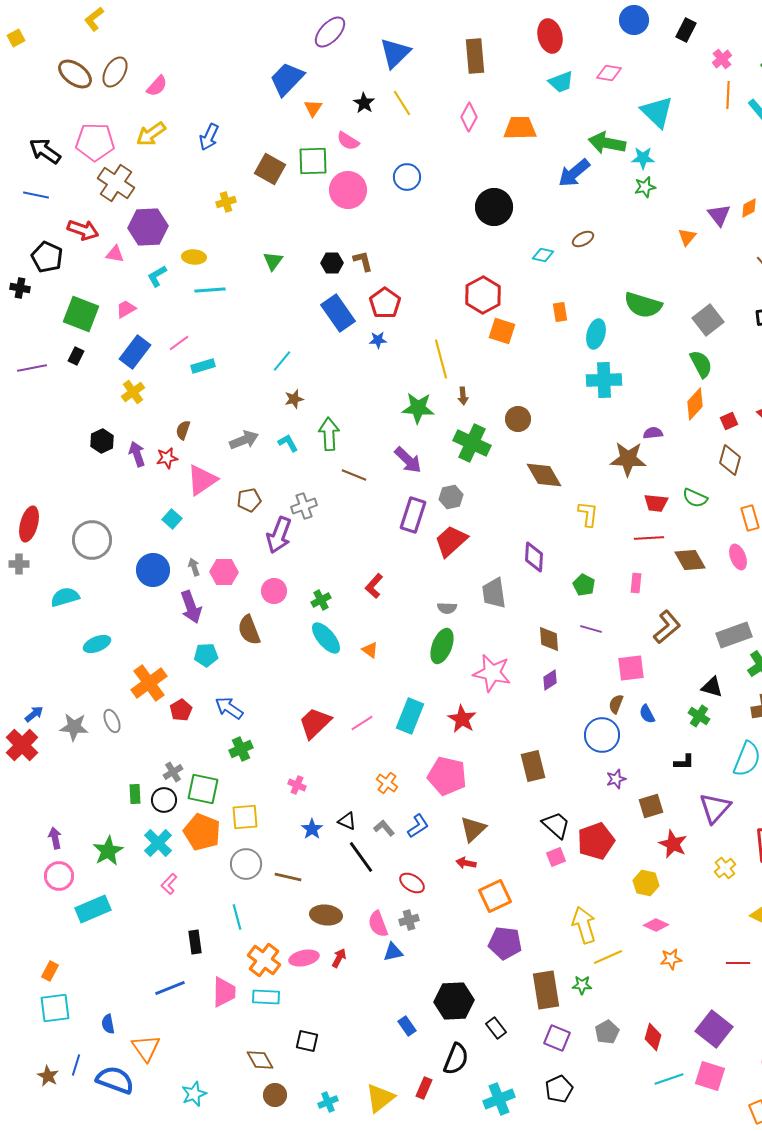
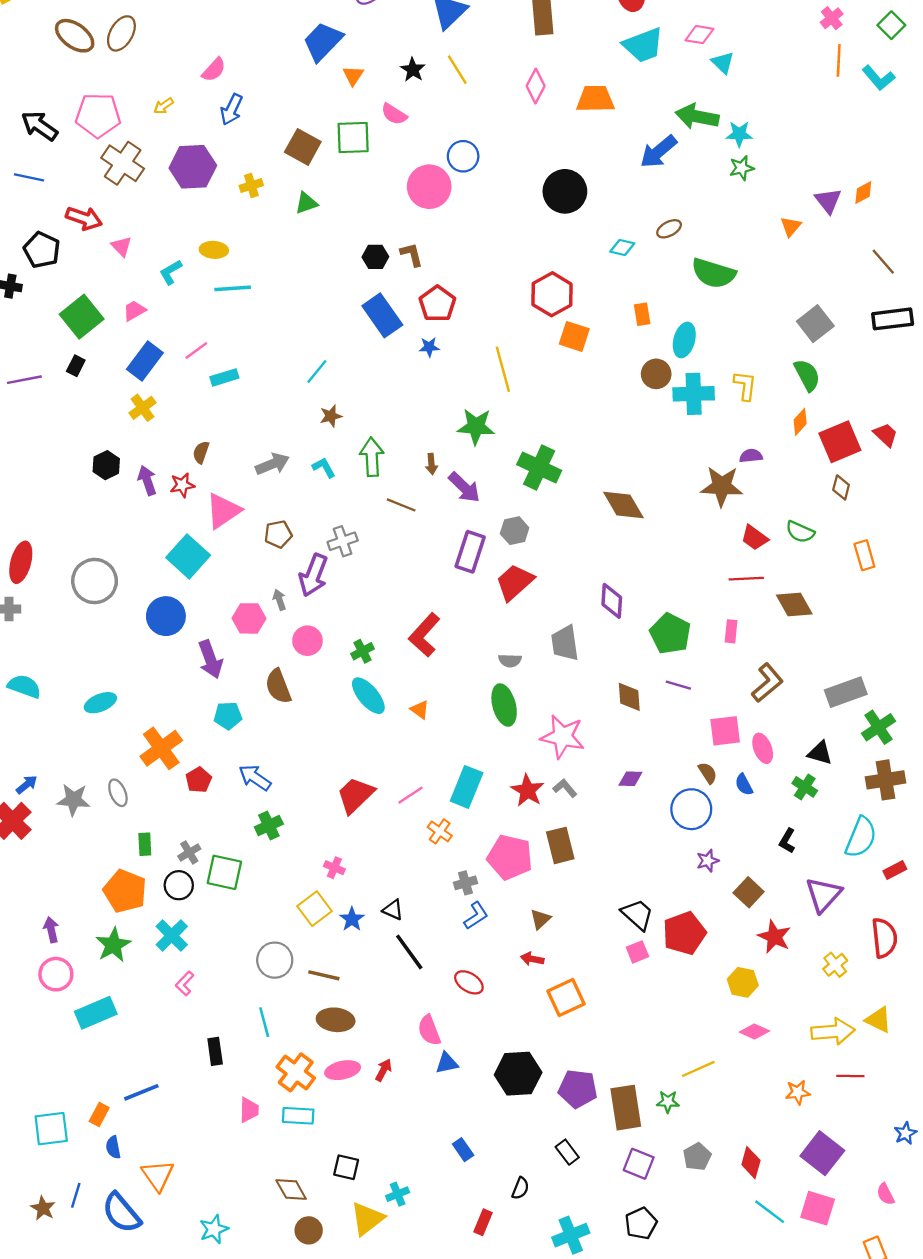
cyan trapezoid: (561, 82) -> (643, 45), size x1.4
pink semicircle: (157, 86) -> (214, 70), moved
cyan triangle: (657, 112) -> (723, 63), moved, size x0.6
yellow arrow: (151, 134) -> (164, 106), size x0.6
pink circle: (348, 190) -> (429, 187), moved
purple hexagon: (148, 227) -> (193, 167), moved
pink triangle: (115, 254) -> (121, 246), turned 36
green triangle: (273, 261) -> (306, 203), moved, turned 35
green semicircle: (643, 305) -> (714, 273), moved
green square: (81, 314) -> (82, 317), turned 30
brown arrow: (463, 396) -> (432, 464), moved
orange diamond: (695, 404) -> (800, 422), size x0.7
brown circle: (518, 419) -> (656, 374), moved
red square: (729, 421) -> (840, 442), size x2.0
brown diamond: (730, 460) -> (841, 487), size x0.7
red trapezoid: (656, 503) -> (754, 538), turned 30
yellow L-shape: (588, 514) -> (745, 386), moved
cyan square: (172, 519) -> (188, 556), size x1.8
pink ellipse: (738, 557) -> (763, 748), moved
gray arrow: (194, 567) -> (279, 600), moved
green pentagon: (584, 585) -> (670, 634), size x1.6
red L-shape: (374, 586) -> (424, 635), size x1.5
cyan semicircle: (65, 597) -> (24, 686), moved, turned 36
green ellipse: (442, 646) -> (504, 705), turned -36
purple diamond: (550, 680) -> (630, 779), moved, turned 35
brown semicircle: (616, 704) -> (708, 773), turned 126
black L-shape: (684, 762) -> (787, 841), turned 120
brown rectangle: (533, 766) -> (560, 845), moved
orange cross: (387, 783) -> (440, 831), moved
green rectangle: (135, 794) -> (145, 844), moved
brown square: (651, 806) -> (749, 892), turned -30
yellow square: (245, 817) -> (315, 909), moved, turned -32
gray L-shape: (384, 828) -> (565, 788), moved
brown triangle: (473, 829) -> (540, 919), size x0.7
orange pentagon: (202, 832) -> (125, 891), moved
brown ellipse: (326, 915) -> (336, 1020), moved
gray cross: (409, 920) -> (465, 883), moved
yellow arrow: (584, 925) -> (833, 1031), moved, turned 102
purple pentagon: (505, 943) -> (578, 1089), moved
orange star: (671, 959) -> (798, 1092), moved
orange rectangle: (50, 971) -> (99, 1115), moved
blue line: (170, 988) -> (141, 1092), moved
pink trapezoid: (224, 992) -> (249, 1110), size x0.7
black hexagon: (454, 1001) -> (518, 1074), moved
black semicircle: (456, 1059) -> (520, 1188), size x0.6
cyan line: (669, 1079) -> (770, 1212), turned 56
blue semicircle: (115, 1080) -> (121, 1213), turned -150
yellow triangle: (380, 1098) -> (367, 1219), moved
cyan cross: (328, 1102) -> (398, 1194), moved

